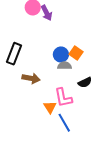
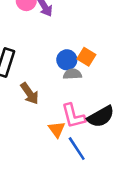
brown arrow: (31, 78) -> (30, 93), turned 48
black semicircle: (85, 82) -> (101, 117), moved, size x1.5

